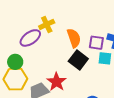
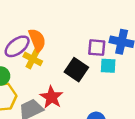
yellow cross: (47, 24) -> (33, 59), moved, turned -35
orange semicircle: (74, 38) -> (37, 40), moved

